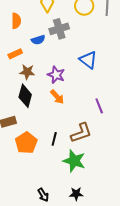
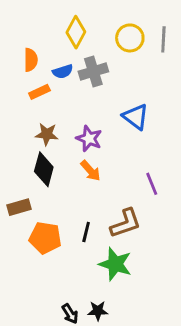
blue semicircle: (38, 40) -> (63, 71), moved
orange rectangle: (15, 54) -> (39, 92), moved
orange pentagon: (26, 143) -> (45, 238), turned -30
black star: (76, 194) -> (98, 311), moved

